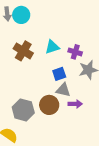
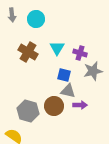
cyan circle: (21, 15) -> (36, 19), moved
cyan triangle: (52, 47) -> (57, 48), turned -42
blue square: (59, 74) -> (64, 75), turned 32

